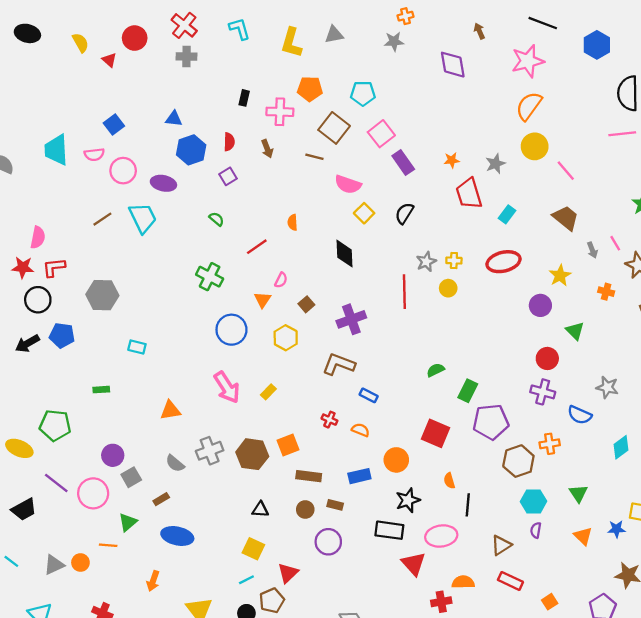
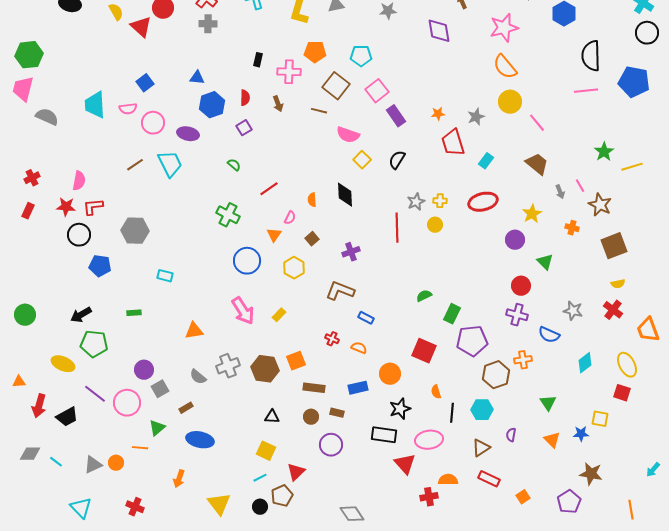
red triangle: (109, 60) -> (141, 27), size x1.6
orange semicircle: (529, 106) -> (505, 67), turned -76
orange semicircle: (293, 222) -> (312, 200), moved
purple cross: (351, 319) -> (351, 252), size x0.7
black arrow: (27, 344) -> (81, 315), moved
cyan hexagon: (533, 501) -> (482, 410), moved

